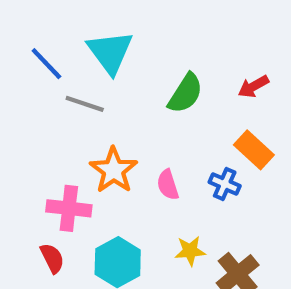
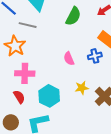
orange star: (114, 170) -> (15, 46), moved
blue cross: (225, 184) -> (95, 56), turned -32

